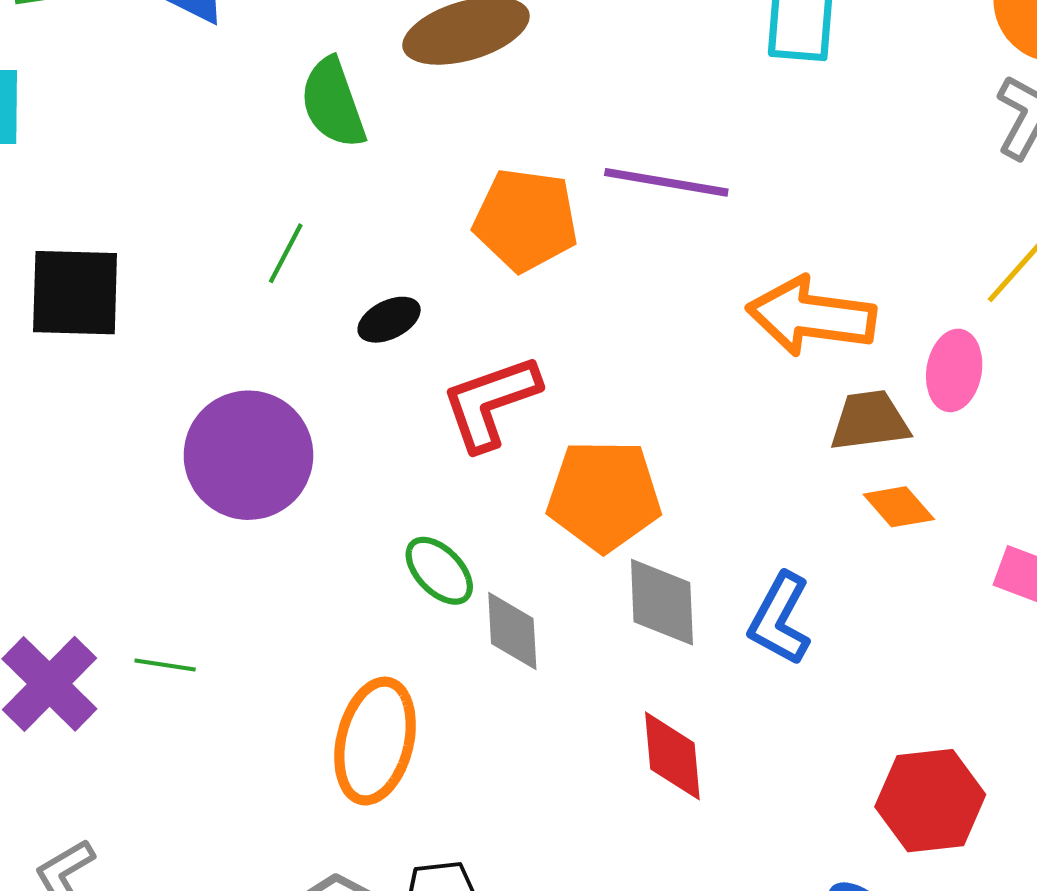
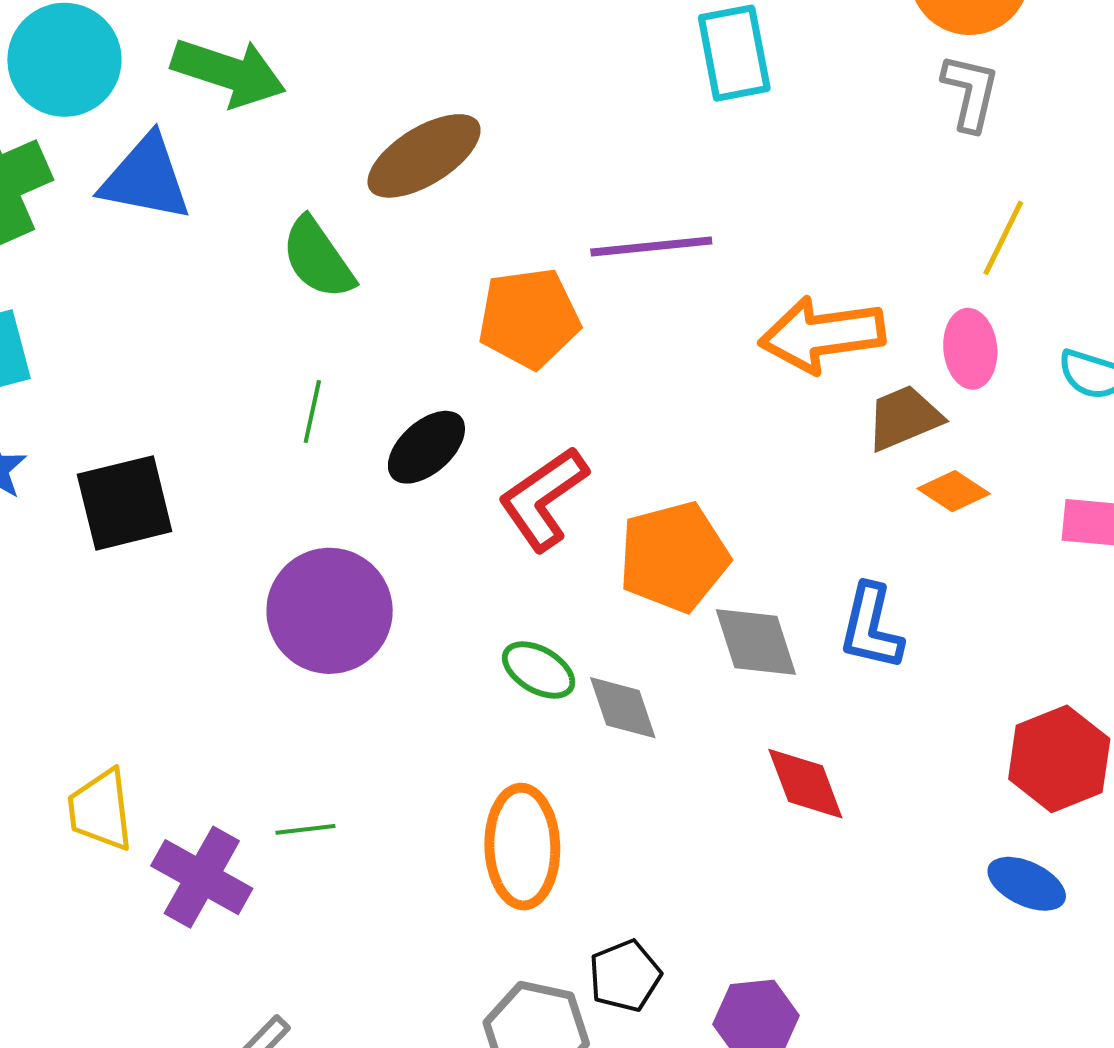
black ellipse: (389, 320) -> (426, 447), size x1.4

